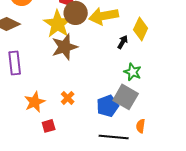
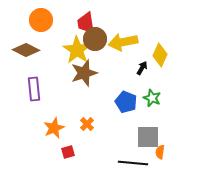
gray square: (126, 97) -> (148, 137), moved, turned -30
blue pentagon: (108, 106) -> (126, 102), moved, turned -30

